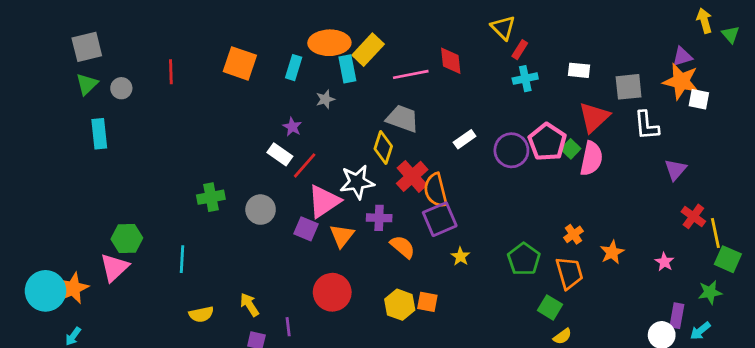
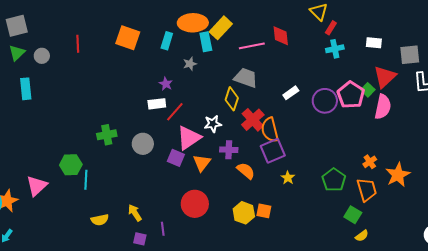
green square: (571, 149) -> (368, 90), moved
white rectangle: (280, 154) -> (157, 104), turned -42
white star: (357, 182) -> (213, 124), size x0.7
green hexagon: (127, 238) -> (71, 165), moved
orange star: (612, 252) -> (398, 175), size x1.4

